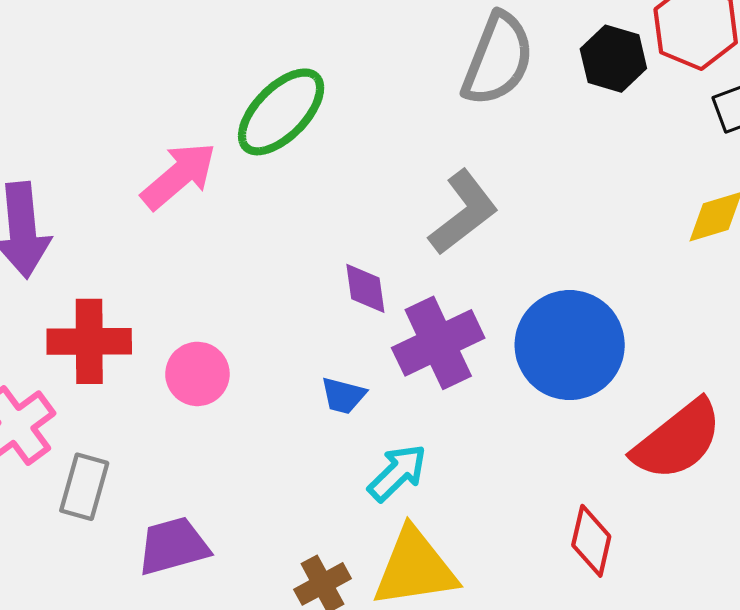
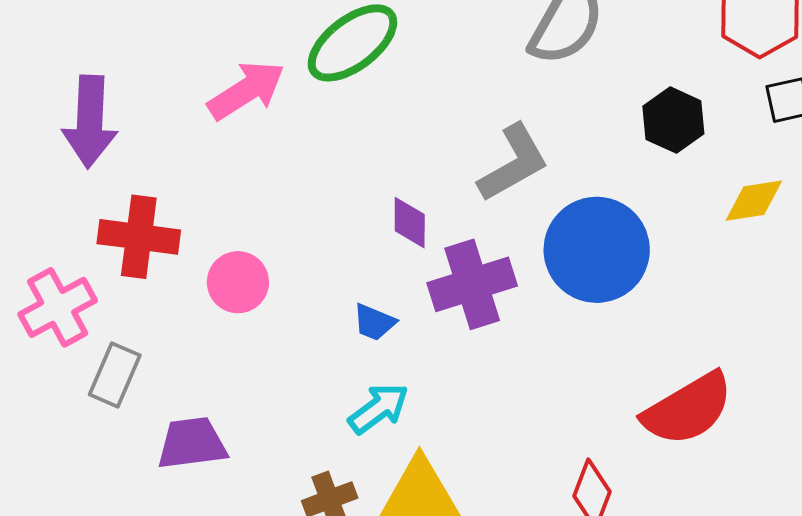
black hexagon: (613, 59) -> (673, 120), moved
blue circle: (570, 345) -> (597, 250), moved
cyan arrow: (397, 473) -> (379, 408), moved

